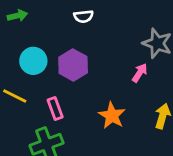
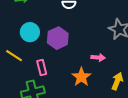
pink arrow: (140, 73) -> (98, 58), moved, turned 56

